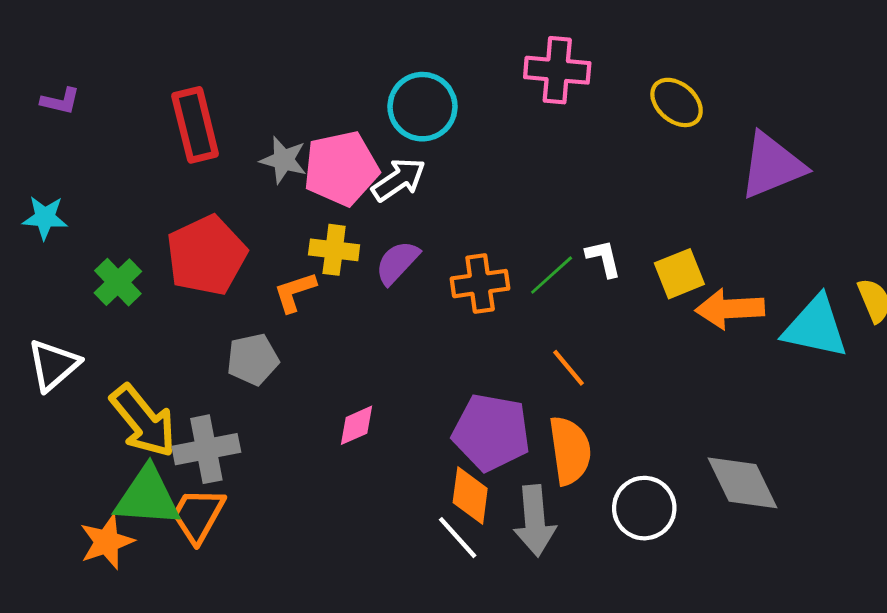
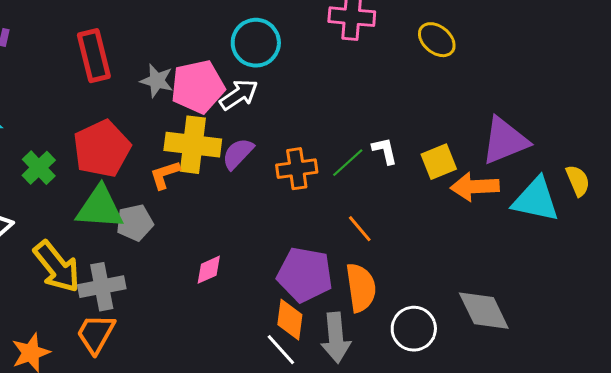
purple triangle: (772, 166) -> (505, 141), moved
yellow cross: (334, 250) -> (193, 145), size x1.6
green triangle: (147, 497) -> (100, 208), moved

